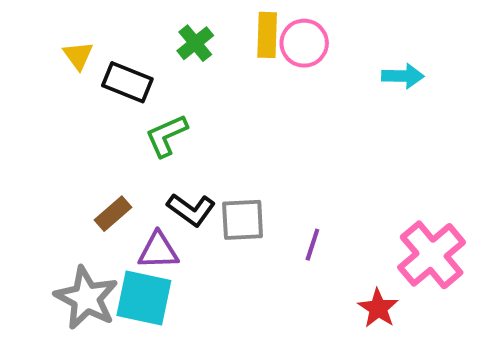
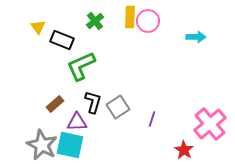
green L-shape: (166, 136) -> (81, 66), size x1.4
black L-shape: (191, 210) -> (93, 102), turned -110
gray square: (243, 220) -> (118, 107), turned -30

